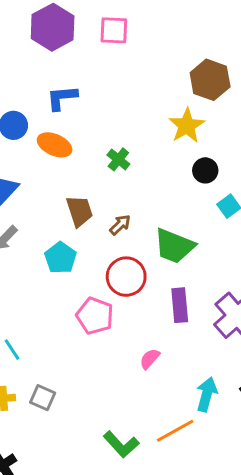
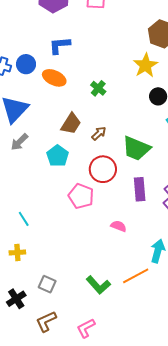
brown trapezoid: (79, 211) -> (71, 124), turned 50
pink semicircle: (150, 359) -> (119, 226), turned 70
gray square: (43, 398) -> (47, 284), moved

